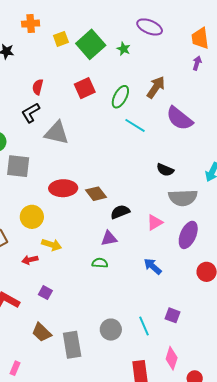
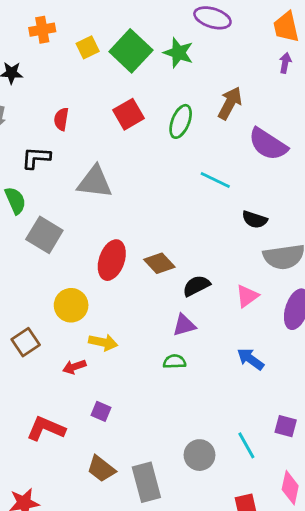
green star: (124, 49) -> (178, 53), size x1.5
black L-shape: (31, 113) -> (36, 158), moved, turned 40
cyan line: (135, 125) -> (215, 180), moved
gray square: (18, 166) -> (44, 235), turned 30
red ellipse: (63, 188) -> (112, 260), turned -64

